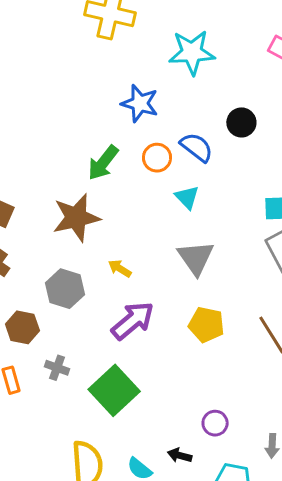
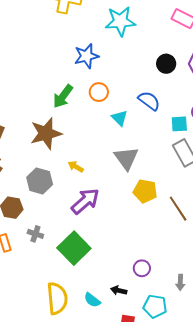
blue star: (140, 103) -> (86, 56), turned -30
black circle: (241, 122) -> (166, 64), moved
blue semicircle: (197, 147) -> (149, 101), moved
yellow pentagon: (206, 325) -> (145, 191), moved

